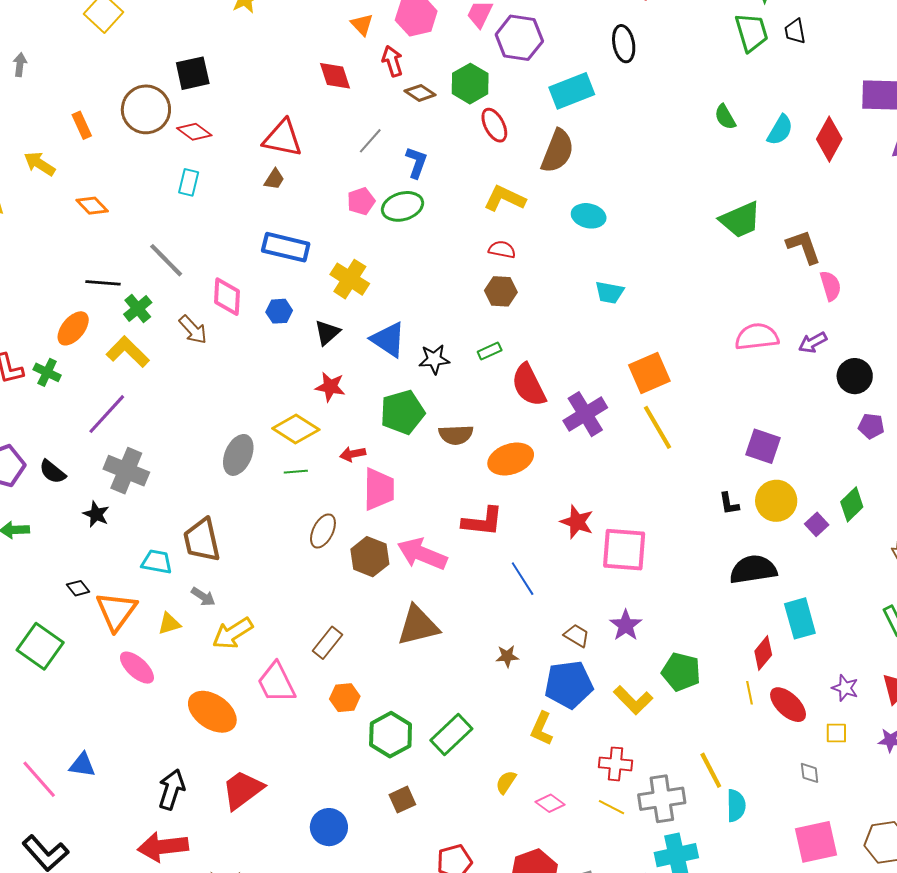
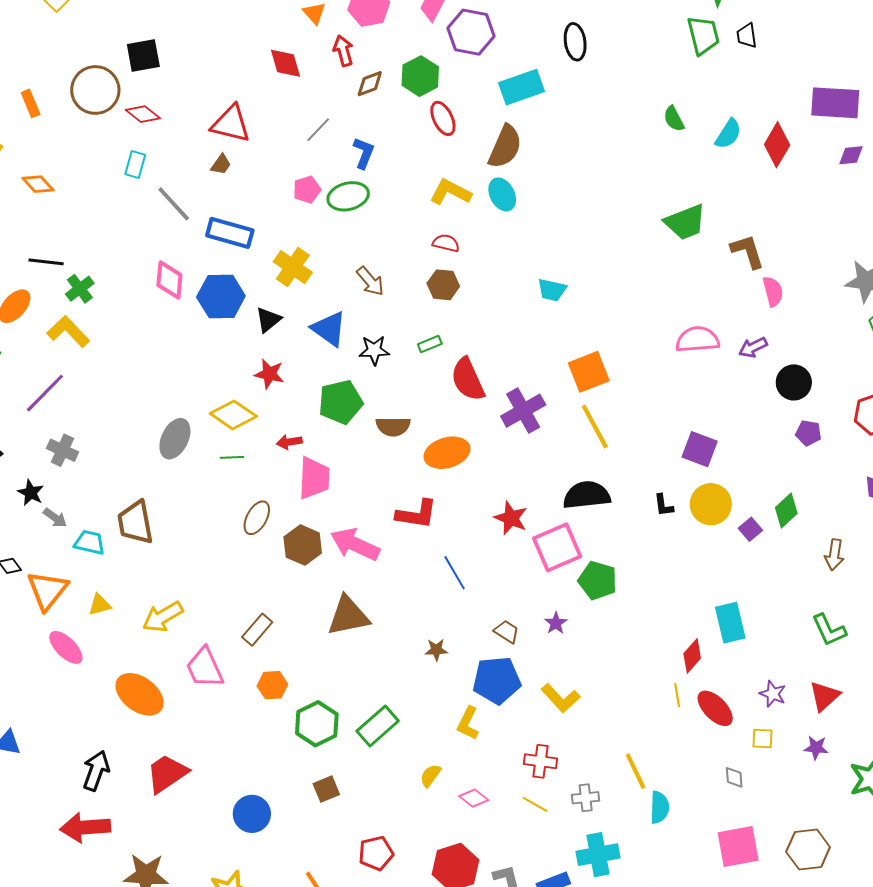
brown diamond: (420, 93) -> (370, 84), turned -56
cyan ellipse: (589, 216) -> (502, 194), moved, turned 48
gray line: (166, 260) -> (174, 204), moved
blue hexagon: (279, 311) -> (221, 297), size x1.8
brown arrow: (193, 330) -> (370, 281), moved
gray cross: (126, 471) -> (62, 450), size x0.7
pink square: (624, 550) -> (557, 547), turned -30
black semicircle: (753, 569) -> (587, 495), moved
gray arrow: (203, 597) -> (55, 518), moved
purple star: (626, 625) -> (556, 623), size x0.7
green pentagon: (681, 672) -> (598, 580), moved
gray cross: (662, 799) -> (586, 798), size x0.6

